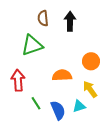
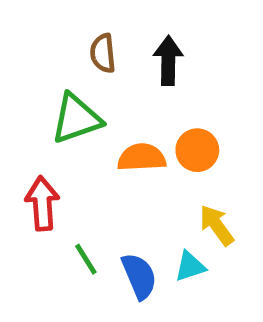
orange circle: (91, 61) -> (197, 150), moved
orange semicircle: (62, 75) -> (142, 157), moved

